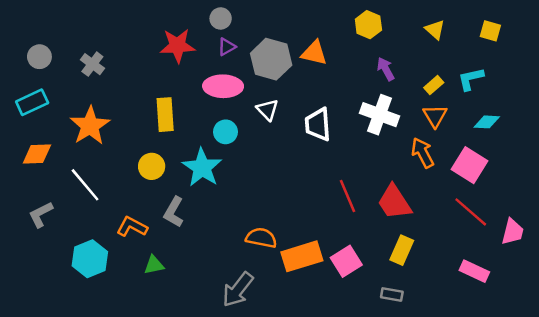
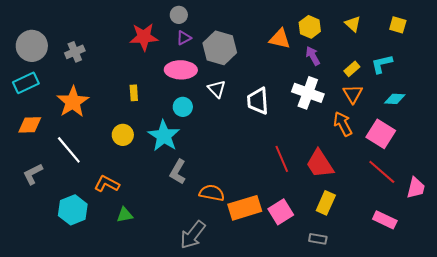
yellow hexagon: (368, 25) -> (310, 27), moved
orange triangle: (314, 53) -> (280, 39), moved
gray circle: (39, 57) -> (32, 46), size x1.6
gray cross: (92, 64) -> (75, 52), turned 30
yellow rectangle: (165, 115) -> (134, 93), size x0.6
gray L-shape: (174, 212) -> (178, 172), moved

